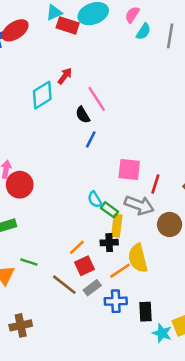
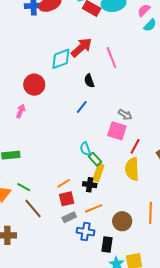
red arrow: (65, 76) -> (82, 47), size x1.6
pink line: (97, 99) -> (111, 57), moved
blue line: (91, 139) -> (82, 107), moved
red circle: (20, 185) -> (34, 85), moved
gray arrow: (139, 205) -> (125, 115), moved, size x0.6
brown circle: (170, 224) -> (122, 221), moved
yellow semicircle: (138, 258) -> (132, 169), moved
brown line: (64, 285) -> (33, 209), moved

